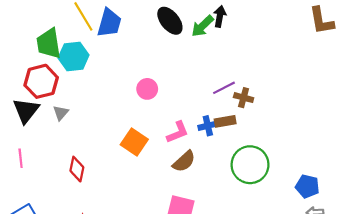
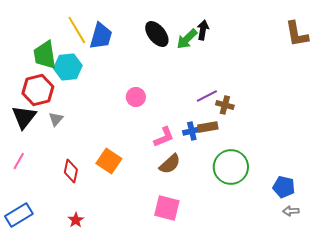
orange square: (134, 142) -> (109, 161), moved
pink line: (21, 158) -> (19, 161), turned 36

